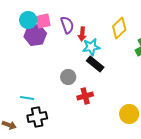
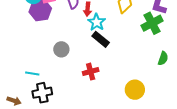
cyan star: (91, 47) -> (97, 22), turned -30
gray circle: (68, 77) -> (61, 49), moved

